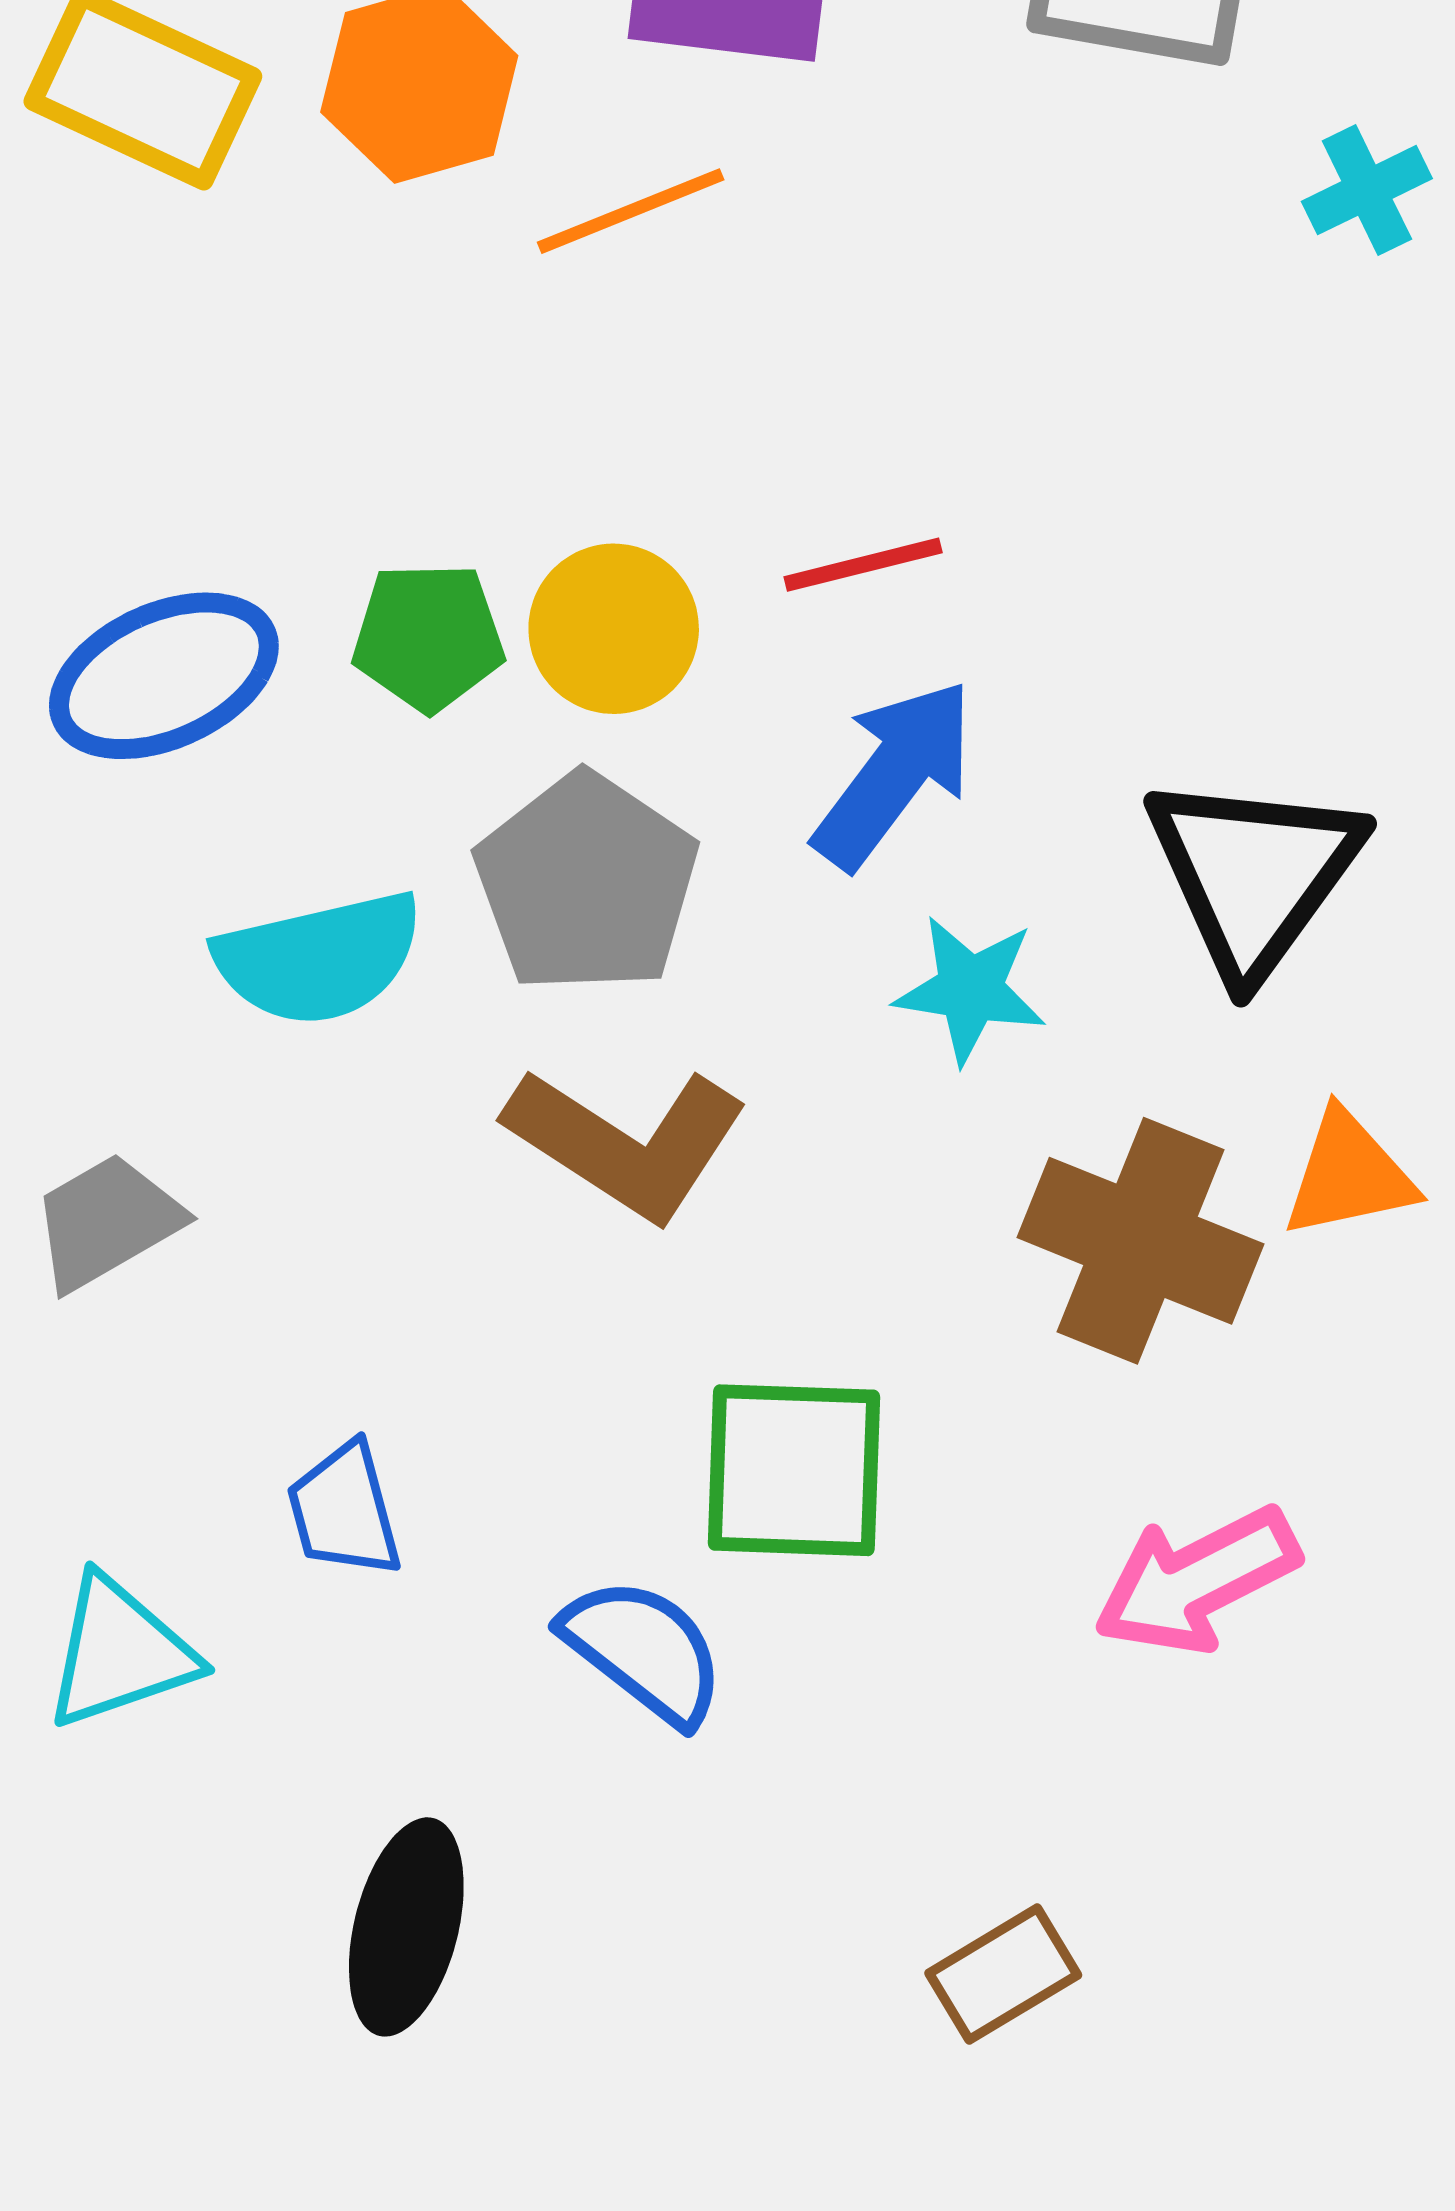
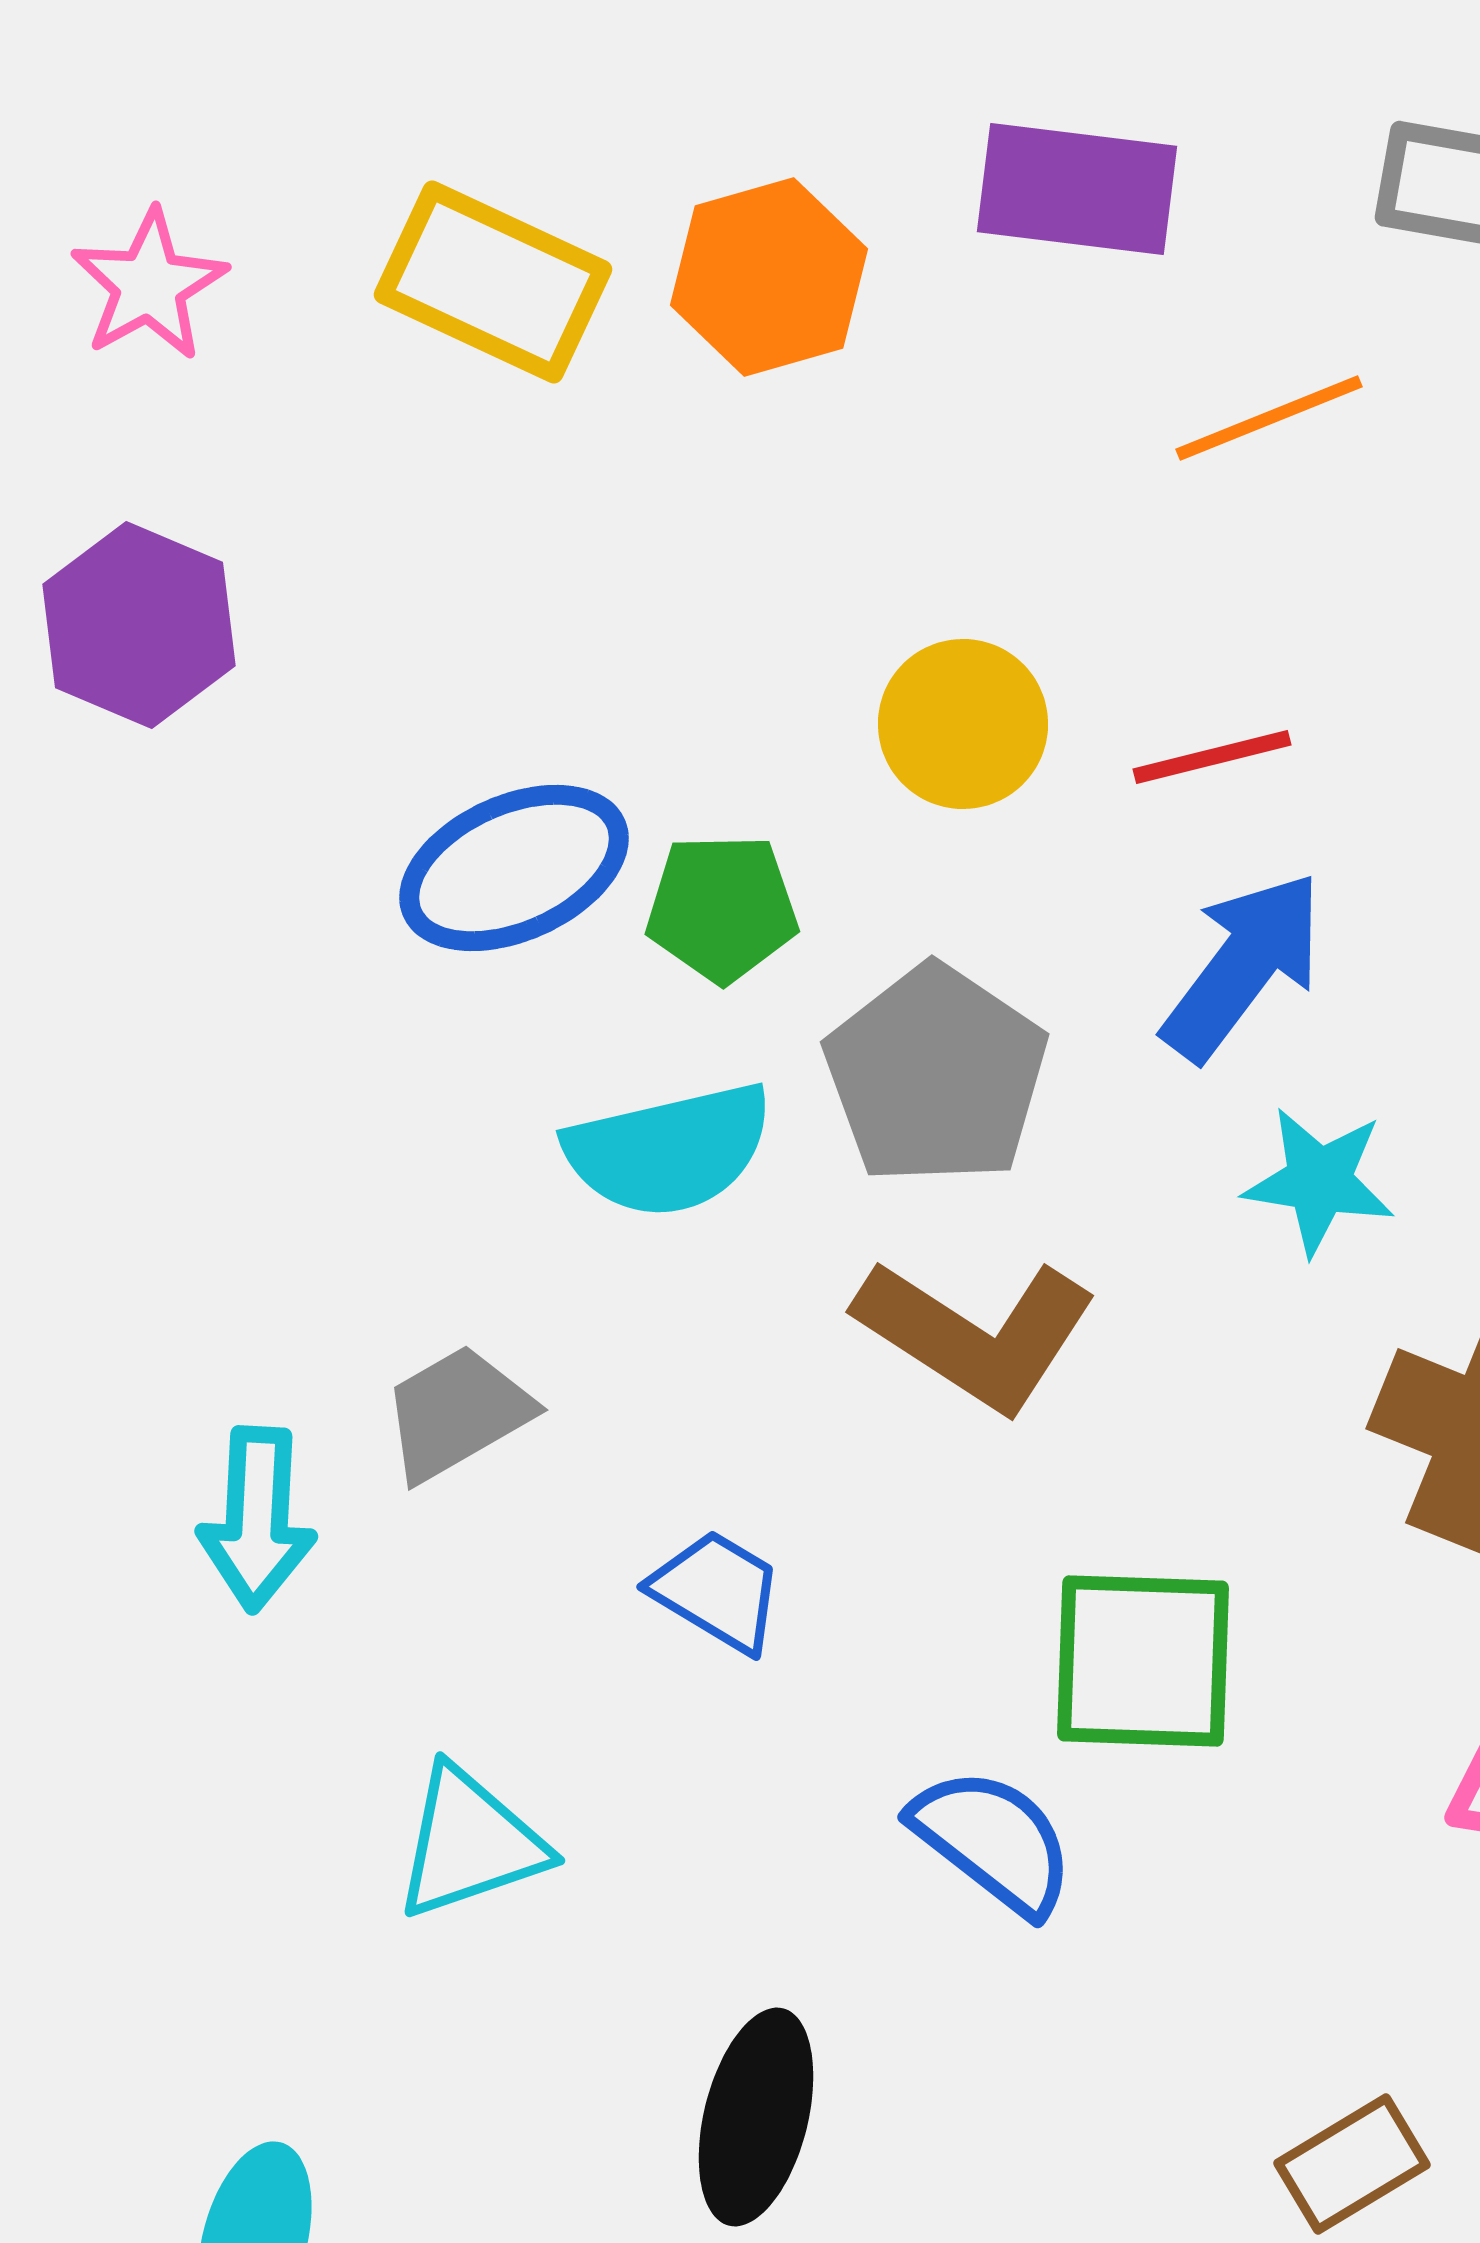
orange line: (631, 211) -> (1269, 418), moved
yellow circle: (614, 629) -> (963, 724), moved
green pentagon: (428, 637) -> (722, 908), moved
blue trapezoid: (344, 1510) -> (717, 1591), moved, turned 136

